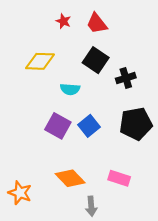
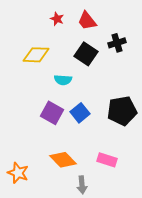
black cross: (126, 78) -> (117, 43), moved

